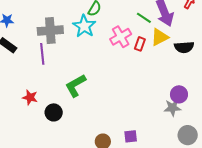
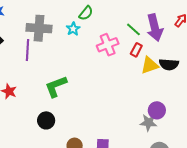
cyan star: (84, 26) -> (73, 29), size x0.6
yellow triangle: (160, 37) -> (150, 65), moved
red rectangle: (140, 44) -> (136, 50), moved
black circle: (54, 112) -> (46, 120), moved

